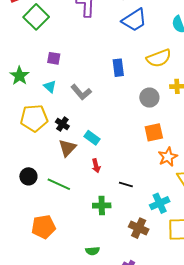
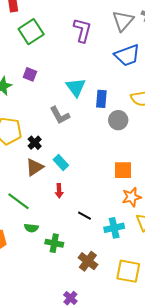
purple square: (54, 58) -> (30, 74), moved
cyan triangle: (50, 86) -> (76, 87), moved, size x1.5
gray circle: (149, 98) -> (118, 120), moved
cyan cross: (160, 203) -> (114, 228), moved
green cross: (102, 206) -> (54, 243), moved
green semicircle: (93, 251) -> (31, 228), moved

